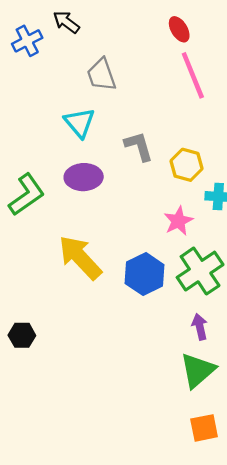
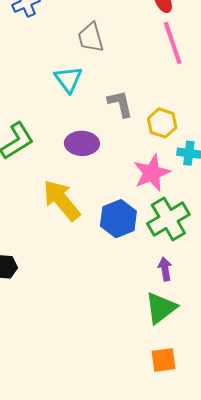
purple ellipse: (84, 177) -> (82, 143), moved
pink star: (178, 221) -> (152, 173), size x1.4

